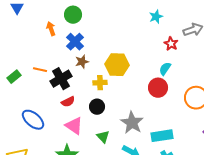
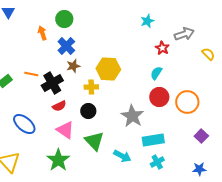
red circle: (158, 88) -> (159, 97), moved
gray star: (132, 123) -> (132, 116), moved
green triangle: (103, 137) -> (94, 141), size x1.5

